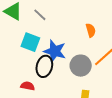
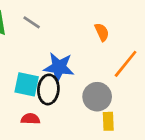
cyan square: (30, 42) -> (27, 84), moved
gray circle: (81, 66) -> (97, 97), moved

